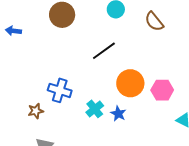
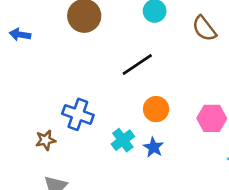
orange circle: (130, 83) -> (156, 109), moved, size x0.7

